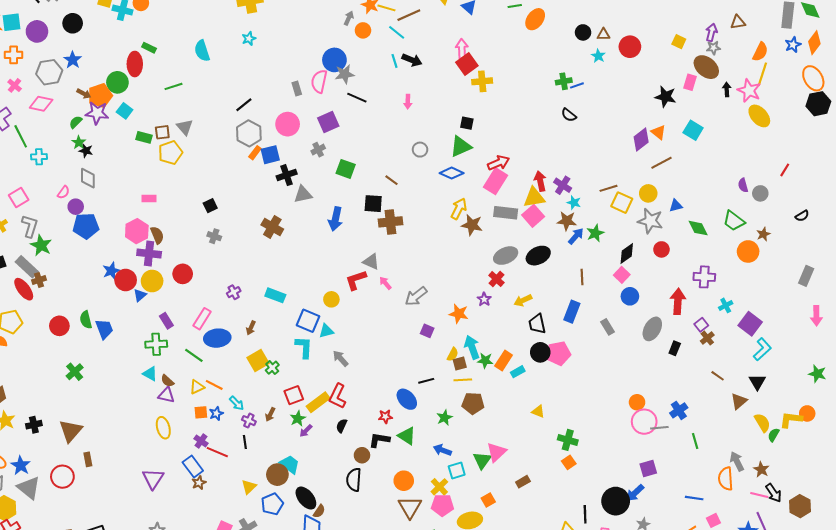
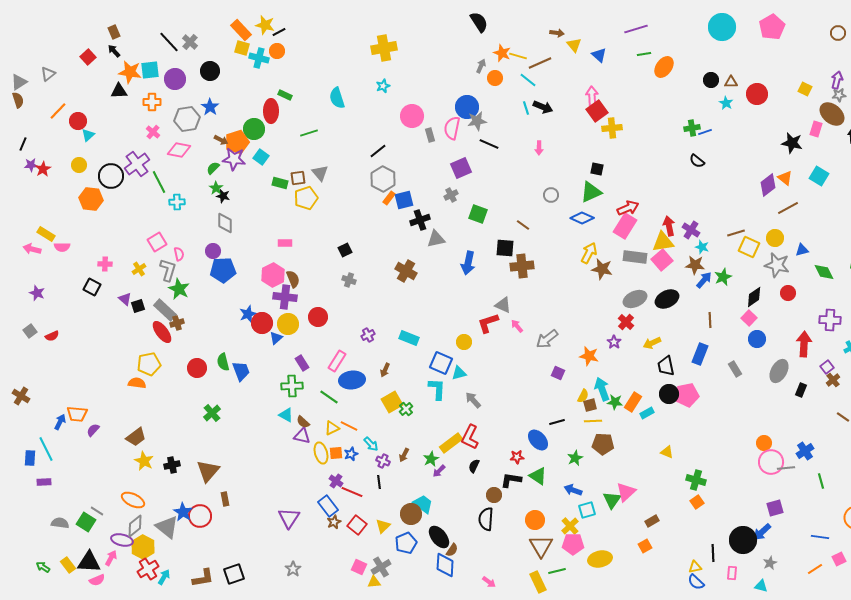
pink circle: (288, 124) -> (412, 116), moved
pink semicircle: (63, 192) -> (179, 254), moved, turned -48
red square: (294, 395) -> (357, 525), moved, turned -30
yellow ellipse: (163, 428) -> (321, 453), moved
blue star: (21, 465) -> (183, 512), moved
orange square: (488, 500) -> (645, 546), moved

